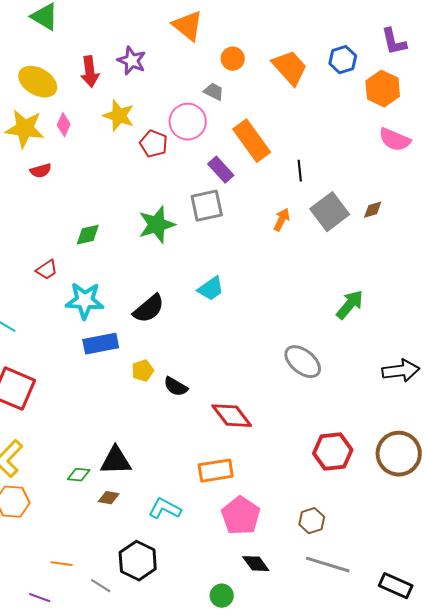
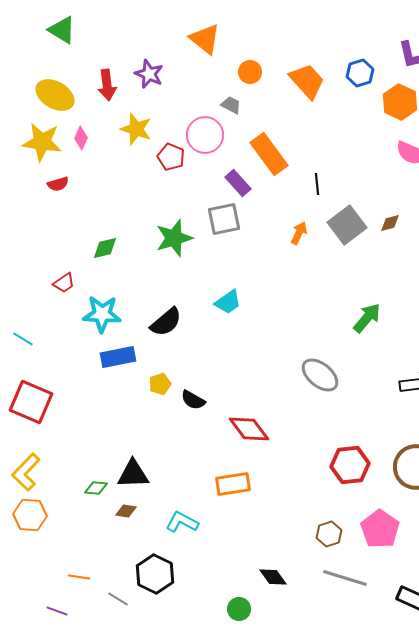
pink pentagon: (241, 516) -> (380, 529), moved

